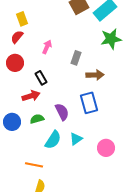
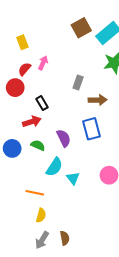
red semicircle: (17, 37) -> (24, 69), moved
pink arrow: (47, 47) -> (43, 63), moved
green semicircle: (37, 119) -> (38, 145), turned 40
cyan triangle: (76, 139) -> (73, 178), moved, turned -32

